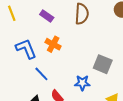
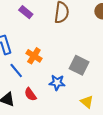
orange cross: (53, 44) -> (34, 56), moved

